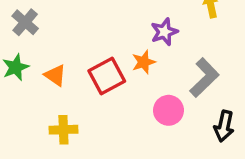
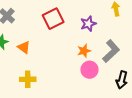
orange star: (144, 62) -> (84, 51), moved
red square: (107, 76) -> (53, 19), moved

